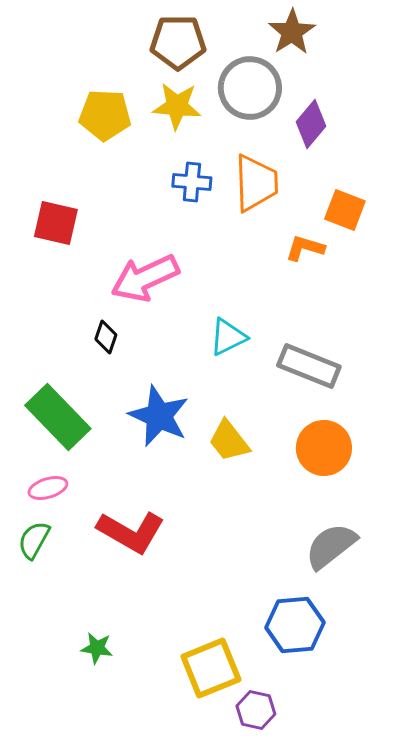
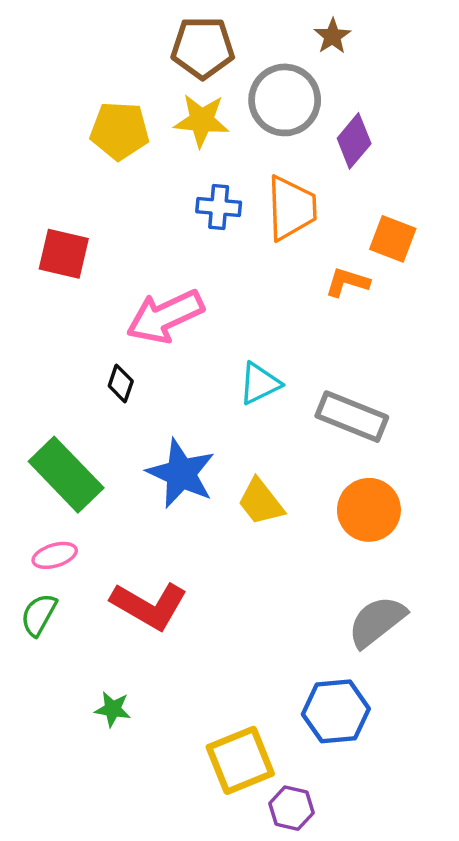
brown star: (292, 32) -> (332, 36), size x0.7
green star: (97, 648) -> (113, 709), moved

